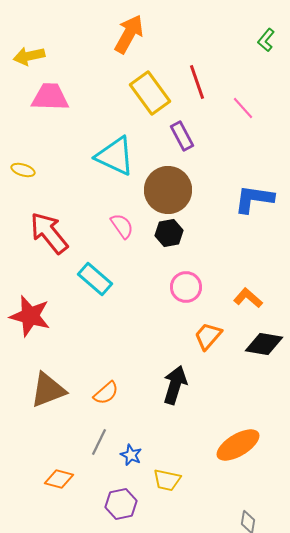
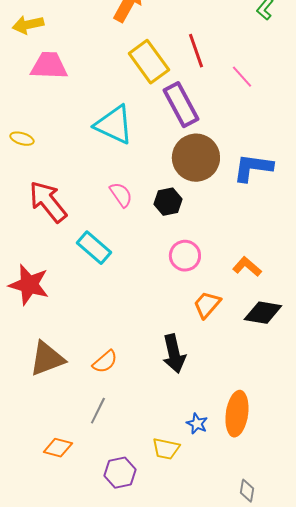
purple rectangle: (182, 136) -> (181, 105), size x1.5
brown circle: (168, 190) -> (196, 158), moved
black arrow: (175, 385) -> (174, 354), turned 150
orange ellipse: (238, 445) -> (237, 414), turned -51
blue star: (131, 455) -> (197, 424), moved

